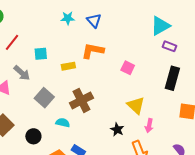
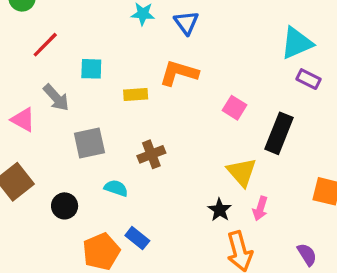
black rectangle: (172, 78) -> (279, 133), moved
gray square: (44, 98) -> (89, 143), turned 30
brown cross: (81, 100) -> (151, 154), size x0.7
black star: (117, 129) -> (220, 210), moved

